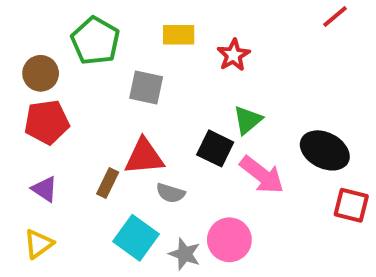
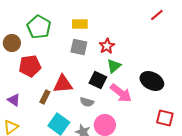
red star: (233, 55) -> (107, 46), moved
gray square: (146, 88) -> (79, 47), moved
red pentagon: (47, 122) -> (30, 66), moved
gray semicircle: (171, 193) -> (87, 102), moved
red square: (351, 205) -> (165, 118), moved

